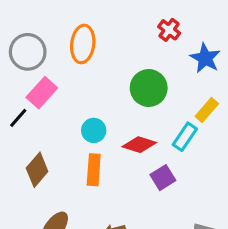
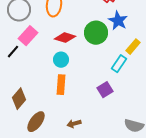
blue star: (205, 58) -> (118, 21), moved
red diamond: (139, 145) -> (65, 38), moved
brown diamond: (37, 170) -> (19, 99), moved

